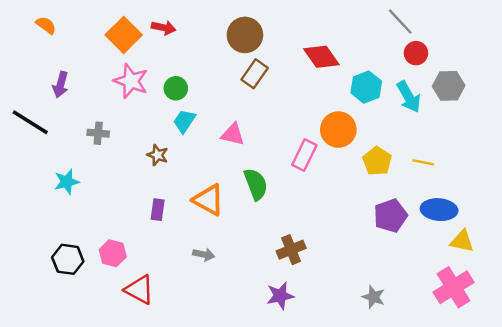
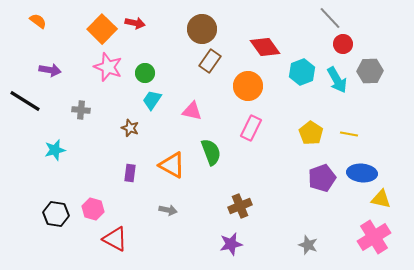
purple arrow: (61, 85) -> (50, 70), turned -95
orange circle: (338, 130) -> (248, 86), moved

